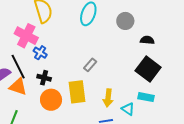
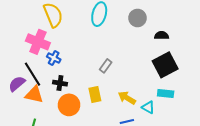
black square: (148, 69) -> (165, 65), turned 30
yellow rectangle: (77, 92) -> (95, 94), size x0.7
yellow arrow: (108, 98) -> (127, 98), turned 120

